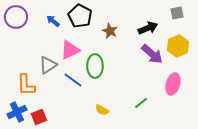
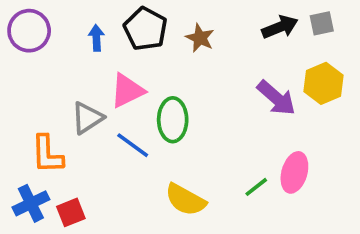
blue arrow: (53, 21) -> (96, 38), turned 48
black arrow: (148, 28) -> (280, 27), moved
brown star: (110, 31) -> (200, 38), moved
pink ellipse: (173, 84) -> (294, 172), moved
yellow semicircle: (102, 110) -> (185, 200), size x1.6

